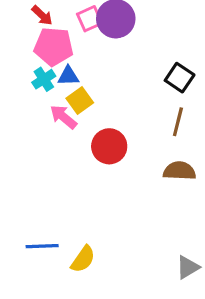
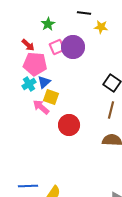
blue triangle: (68, 76) -> (44, 82), turned -40
yellow square: (80, 101) -> (51, 97), turned -35

